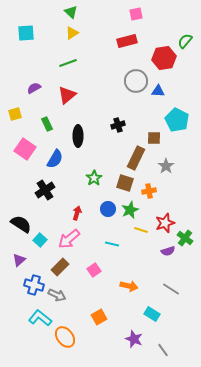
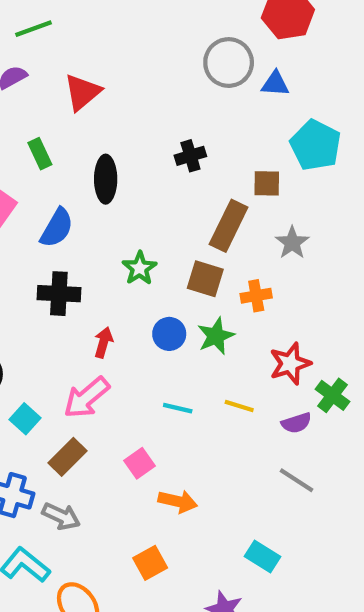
green line: (68, 63) -> (34, 29), moved
black cross: (45, 190) -> (59, 294), moved, turned 36
yellow line: (141, 230) -> (239, 406), moved
cyan square: (40, 240) -> (25, 419), moved
orange arrow: (129, 286) -> (178, 501), moved
gray line: (171, 289) -> (296, 480), moved

